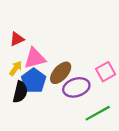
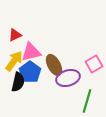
yellow arrow: (16, 68) -> (14, 61), size x1.5
brown ellipse: (61, 73) -> (54, 65), turned -70
green line: (98, 113) -> (87, 101), turned -45

